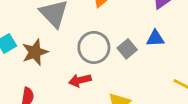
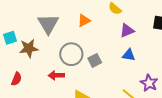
blue triangle: (155, 38) -> (129, 55), moved

